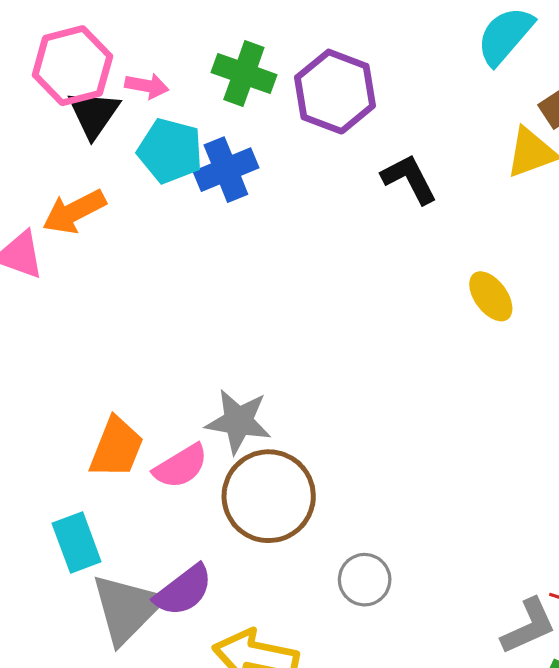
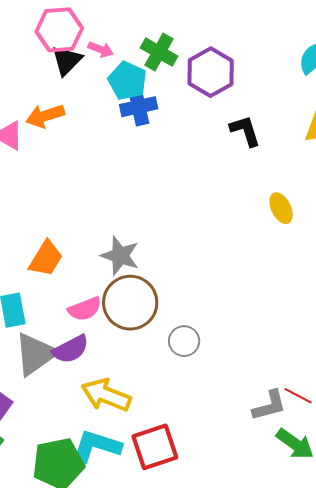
cyan pentagon: (170, 151) -> (127, 81), moved
pink semicircle: (181, 466) -> (85, 309), moved
gray circle: (365, 580) -> (184, 341), moved

